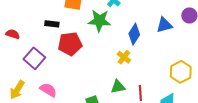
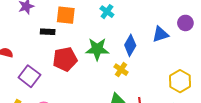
green star: (99, 21) -> (97, 49), moved
black rectangle: (52, 24) -> (48, 32), moved

